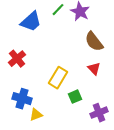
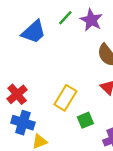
red cross: (17, 59) -> (17, 94), moved

